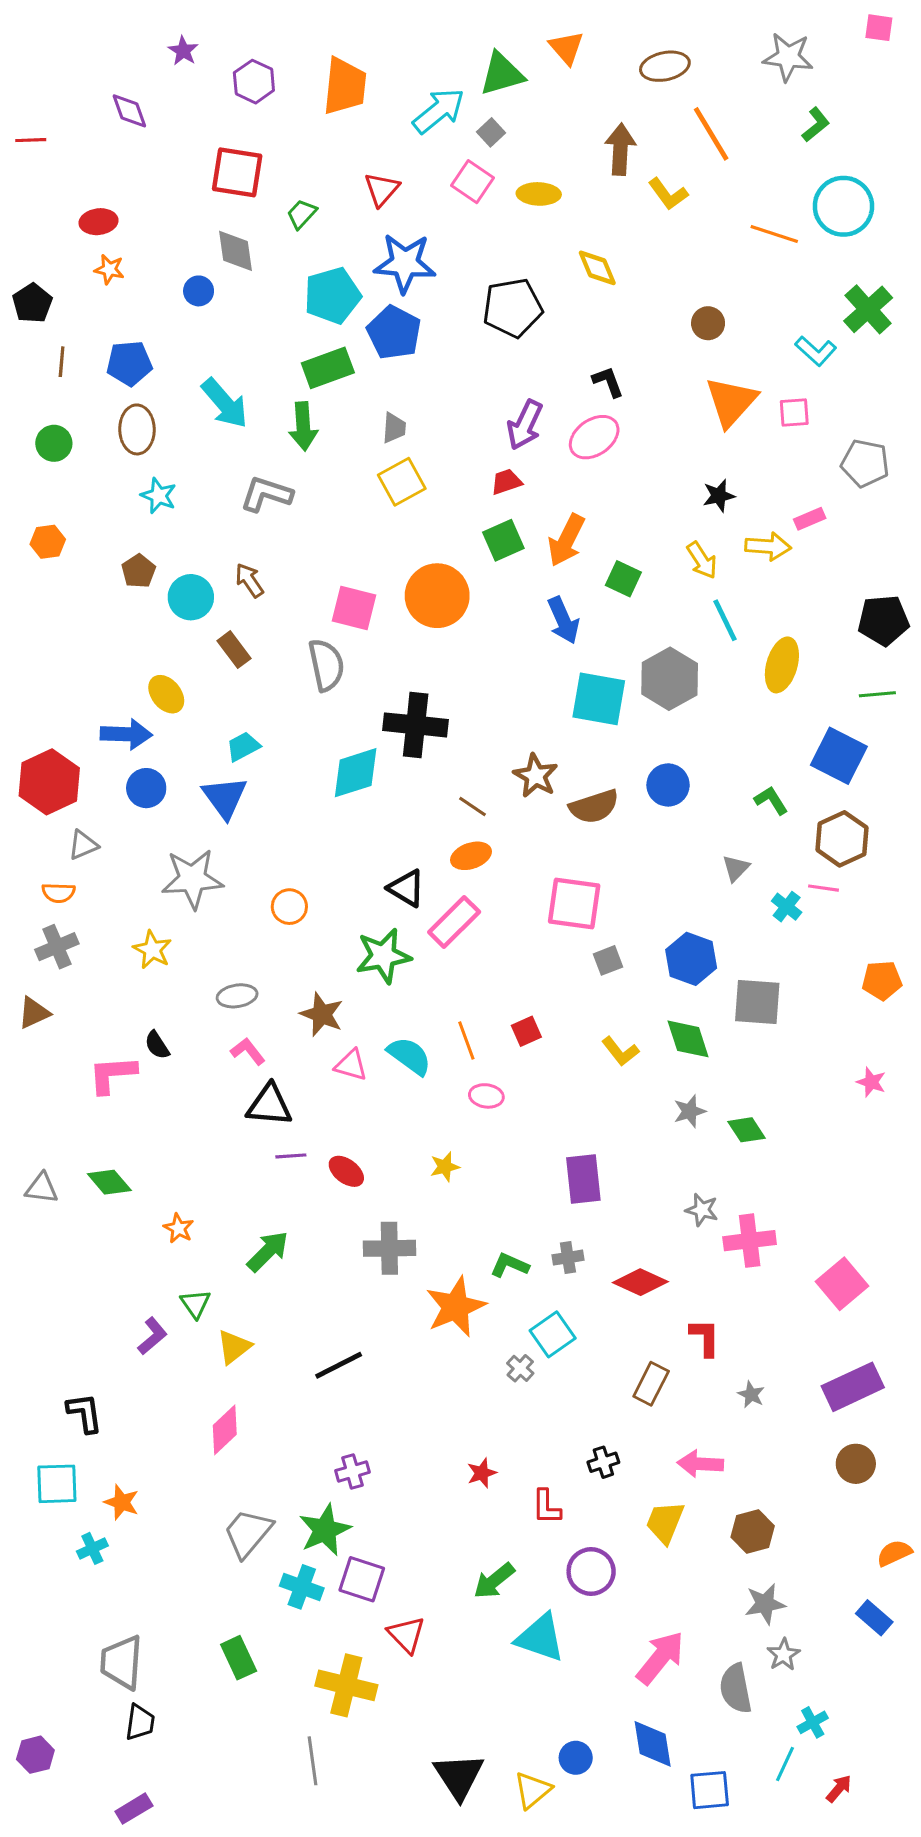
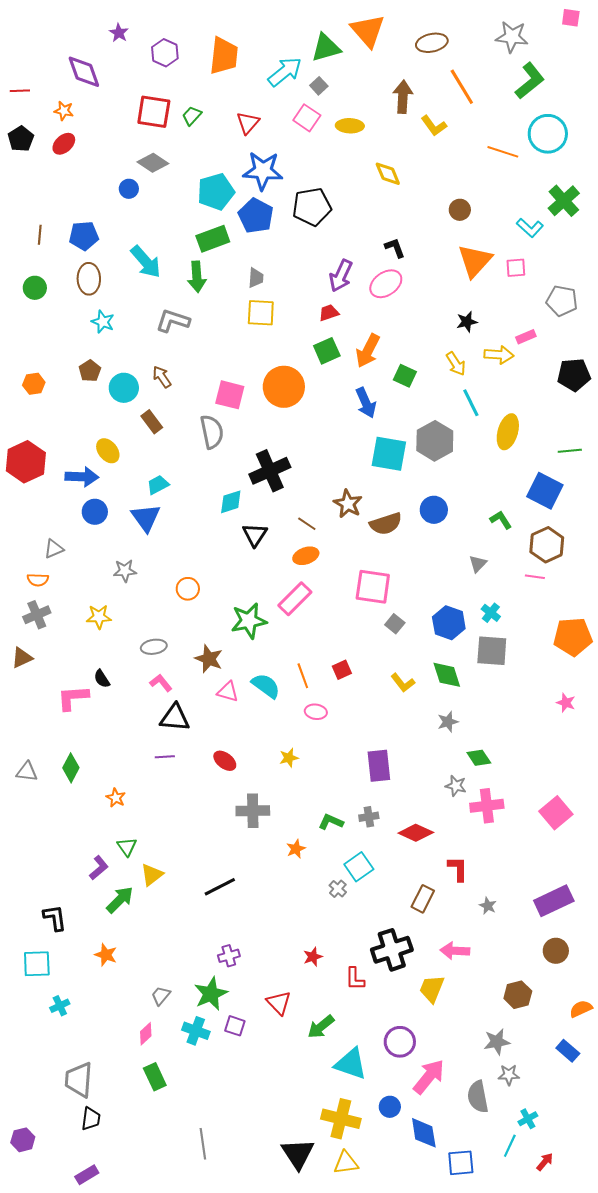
orange triangle: (566, 48) -> (368, 31), size x1.5
purple diamond: (129, 111) -> (84, 72), size x1.4
green L-shape: (816, 125) -> (530, 81), size x1.6
green trapezoid: (302, 214) -> (192, 116), moved
red ellipse: (99, 222) -> (64, 144), turned -35
gray diamond: (235, 251) -> (153, 163), turned -48
orange star: (109, 269) -> (64, 111), moved
black pentagon: (32, 303) -> (21, 139), moved
black pentagon: (513, 308) -> (312, 207), moved
yellow square: (402, 482) -> (261, 313), turned 32
orange hexagon: (48, 542) -> (34, 384), moved
black pentagon: (884, 620) -> (574, 375), moved
black cross: (416, 725) -> (270, 471), turned -30
cyan diamond: (356, 773) -> (231, 502), size x0.7
red hexagon: (49, 782) -> (26, 462), moved
gray star: (192, 879) -> (125, 571), size x0.6
black triangle: (406, 888) -> (255, 535), moved, turned 32
cyan cross: (787, 907) -> (491, 613), moved
yellow star: (152, 950) -> (99, 617), turned -30
gray square: (608, 960) -> (395, 624), turned -30
orange pentagon: (882, 980) -> (573, 637), size x1.5
green diamond: (747, 1130) -> (479, 758), moved
purple line: (291, 1156) -> (165, 757), moved
green diamond: (109, 1182) -> (71, 768), turned 68
green arrow: (268, 1251) -> (120, 900), moved
pink square: (842, 1284) -> (556, 813), moved
orange star: (456, 1307) -> (296, 849), size x0.5
pink diamond: (225, 1430) -> (146, 1034), moved, size x0.7
black cross: (603, 1462) -> (392, 950), size x2.0
orange star: (122, 1502) -> (106, 955), moved
brown hexagon: (753, 1532) -> (518, 995), moved
gray trapezoid: (248, 1533) -> (161, 996), size x0.6
purple circle: (591, 1572) -> (400, 1042), moved
purple square: (362, 1579) -> (235, 1026), size x0.7
red triangle: (406, 1635) -> (279, 1003), moved
gray star: (783, 1655) -> (509, 1075), turned 30
yellow cross: (346, 1685) -> (341, 1119), moved
blue circle: (576, 1758) -> (390, 1107), moved
yellow triangle: (533, 1790) -> (346, 1163), turned 32

